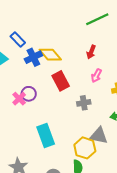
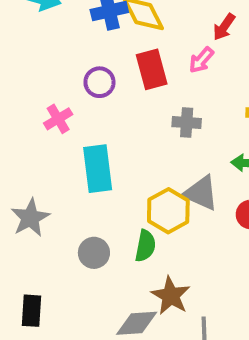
pink arrow: (96, 76) -> (201, 60), moved
purple circle: (29, 94) -> (99, 82), moved
pink cross: (19, 99) -> (58, 119), moved

